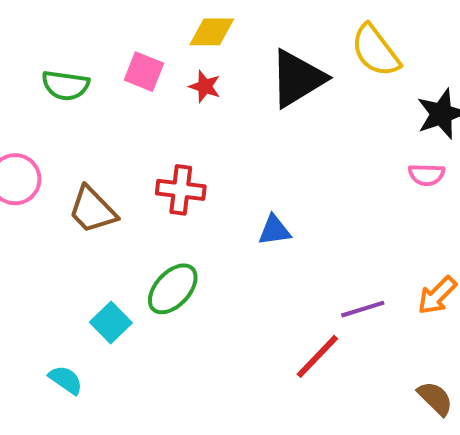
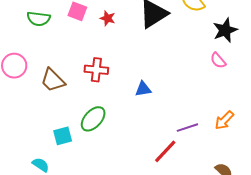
pink semicircle: (426, 175) -> (218, 60), turned 48
cyan square: (111, 322) -> (63, 136), turned 30

